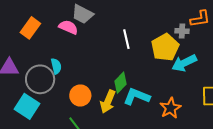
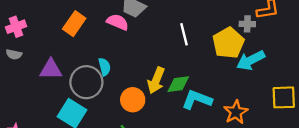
green diamond: (120, 83) -> (178, 84), turned 40
yellow arrow: (108, 102) -> (156, 80), moved

